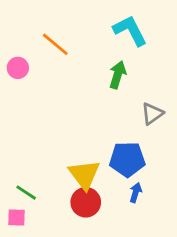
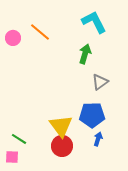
pink circle: (18, 68) -> (13, 38), moved
gray triangle: (152, 114) -> (100, 82), moved

